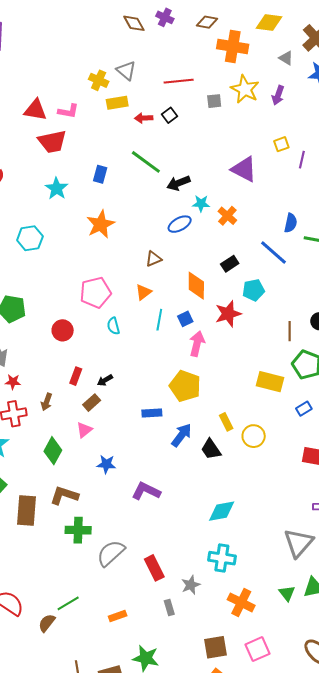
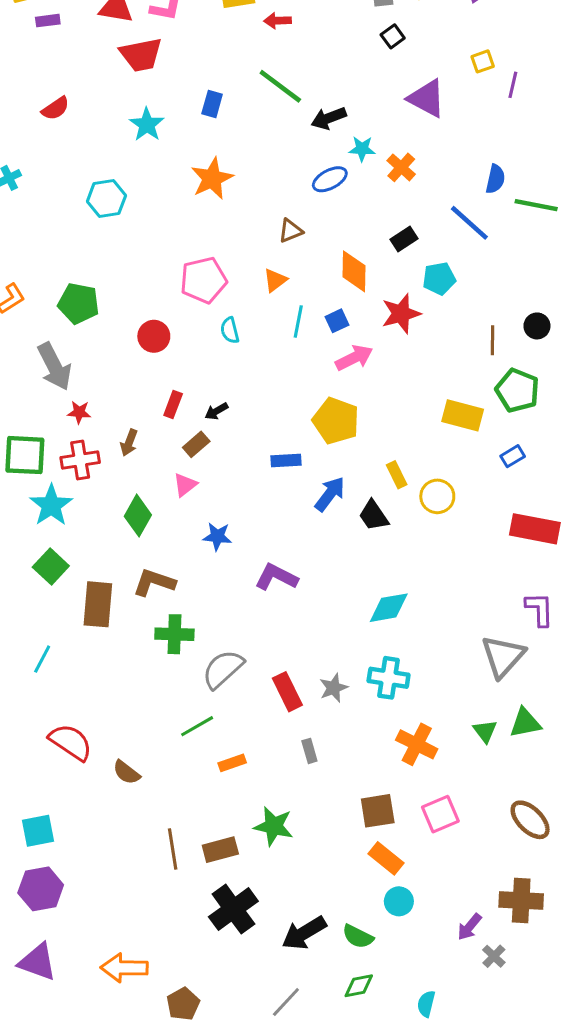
black square: (170, 115) -> (393, 36), moved
pink arrow: (197, 344) -> (354, 358), turned 50
gray star: (191, 585) -> (334, 688), moved
green line: (68, 603) -> (197, 726), moved
brown semicircle: (47, 623) -> (126, 772), turned -90

